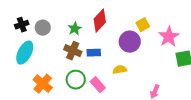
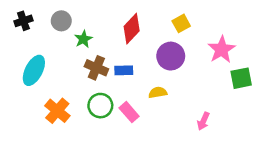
black cross: (22, 25) -> (23, 21), moved
yellow square: (143, 25) -> (181, 23), moved
gray circle: (43, 28) -> (61, 21), moved
green star: (75, 29) -> (83, 39), moved

